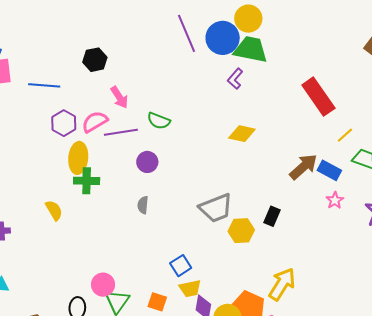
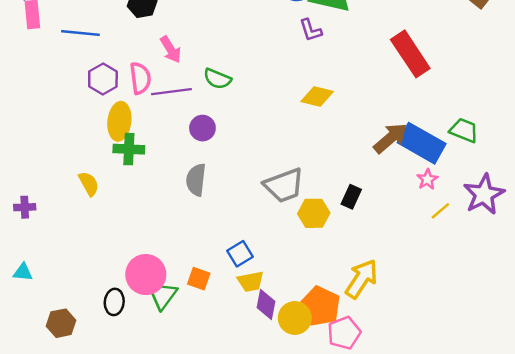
purple L-shape: (235, 79) -> (311, 30), turned -60
pink semicircle: (95, 122) -> (140, 78), turned 112
yellow line: (345, 135) -> (440, 211), moved
blue rectangle: (329, 170) -> (422, 143), size x1.6
gray semicircle: (143, 205) -> (196, 180), size x1.5
pink circle: (103, 285) -> (146, 275), size x1.4
orange square: (157, 302) -> (199, 279), moved

